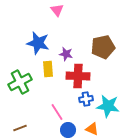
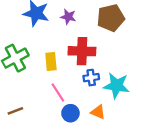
purple star: (66, 54) -> (68, 17), moved
yellow rectangle: (48, 69) -> (51, 62), moved

